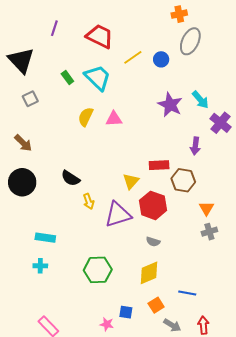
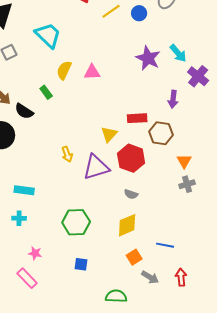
green rectangle: (67, 78) -> (46, 92), moved
cyan trapezoid: (98, 78) -> (48, 35), moved
black semicircle: (70, 178) -> (24, 111), moved
blue square: (126, 312) -> (81, 264), moved
pink star: (107, 324) -> (35, 253), moved

